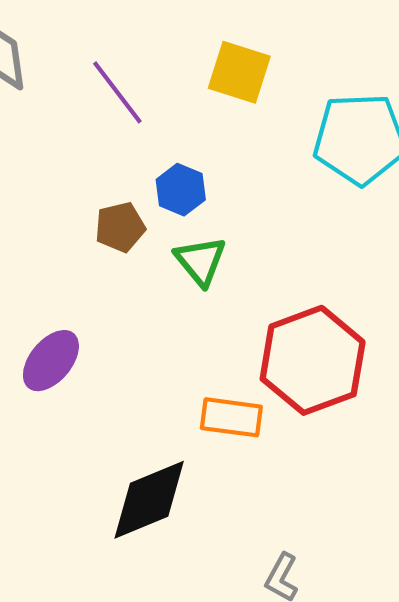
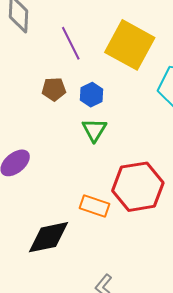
yellow square: (239, 72) -> (130, 45), size x1.6
brown pentagon: (120, 227) -> (54, 89), moved

